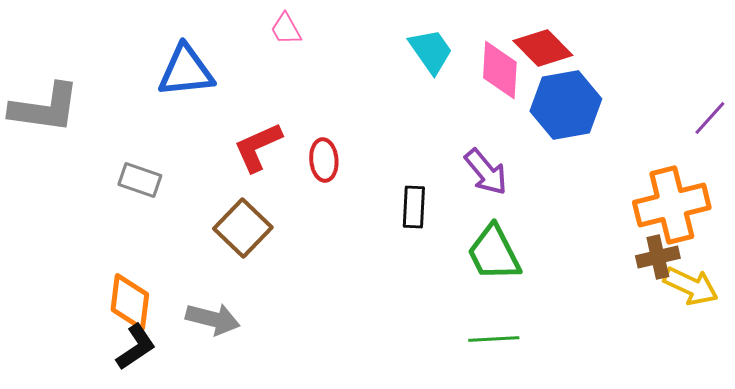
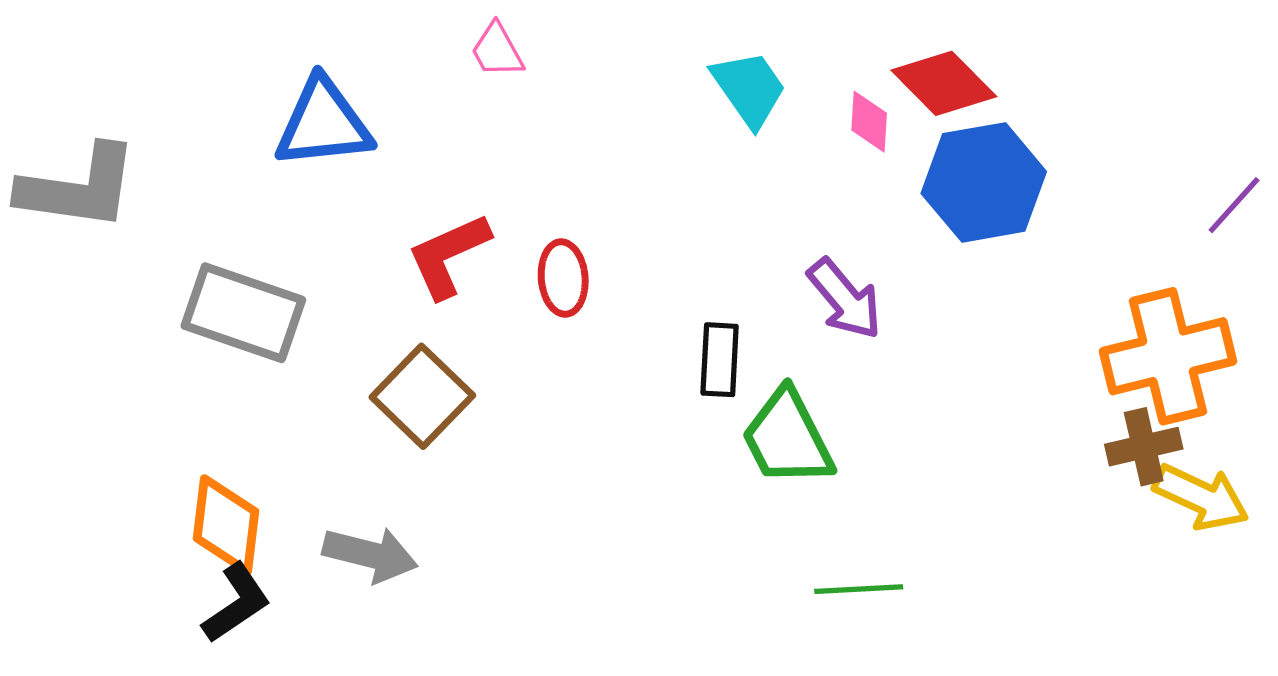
pink diamond: (500, 70) -> (869, 122), size x0.6
gray rectangle: (140, 180) -> (243, 313), size x1.6
green trapezoid: (494, 253) -> (787, 438), moved

